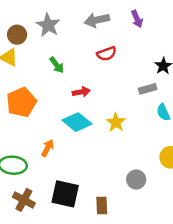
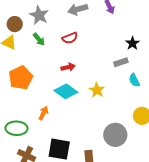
red semicircle: (107, 54) -> (70, 38), moved
green arrow: (57, 65) -> (39, 39), moved
gray circle: (136, 179) -> (115, 135), size x1.5

